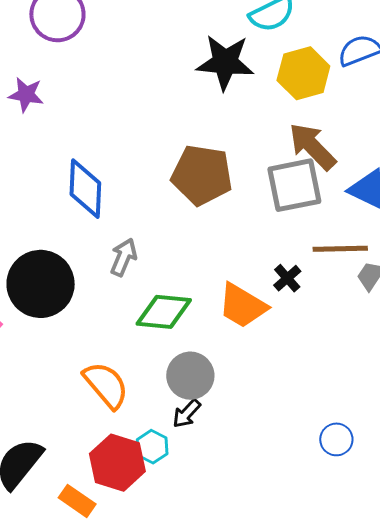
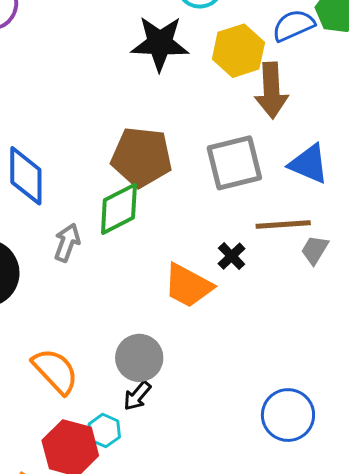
brown arrow: (312, 146) -> (271, 90), moved, turned -136
green diamond: (164, 312) -> (119, 209), moved, turned -30
blue circle: (336, 439) -> (288, 415), size x1.6

